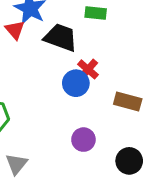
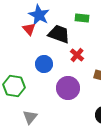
blue circle: (76, 83) -> (44, 64), moved
purple circle: (83, 140) -> (68, 88), moved, size x1.5

